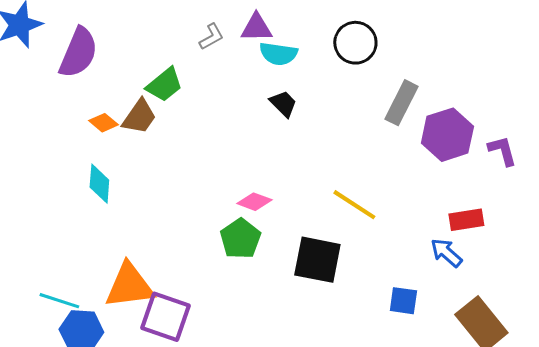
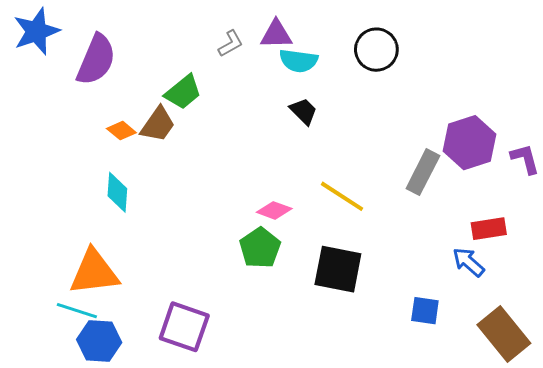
gray rectangle: (401, 103) -> (423, 172), moved
yellow line: (354, 205) -> (342, 196), moved
orange triangle: (129, 286) -> (94, 272), moved

